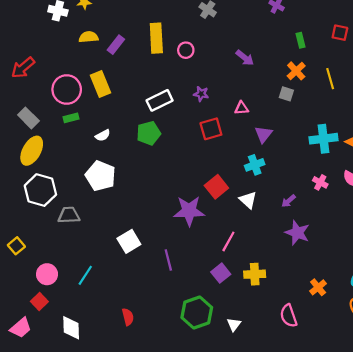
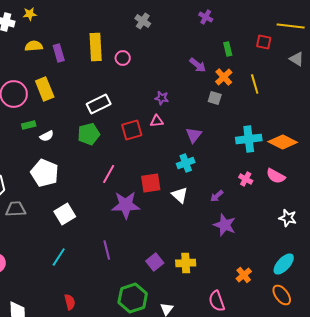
purple rectangle: (116, 45) -> (59, 53), turned -54
purple arrow: (245, 58) -> (198, 65), moved
purple star: (201, 94) -> (162, 98), moved
pink triangle: (242, 108) -> (157, 121), moved
green rectangle: (71, 118) -> (29, 125), moved
red square: (211, 129) -> (132, 130), moved
red square: (216, 187) -> (151, 183), turned 30
white square: (129, 241) -> (65, 214), moved
pink line: (228, 241) -> (109, 174), moved
cyan line: (85, 275) -> (59, 257), moved

